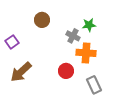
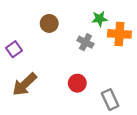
green star: (89, 25) -> (100, 19), moved
orange cross: (86, 53) -> (119, 34), moved

